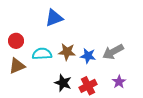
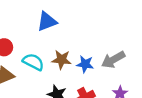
cyan semicircle: (42, 54) -> (33, 62), turned 30

